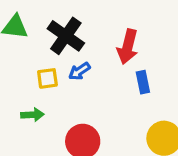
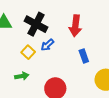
yellow square: (47, 78) -> (28, 52), turned -32
blue rectangle: (143, 82) -> (84, 56), moved

